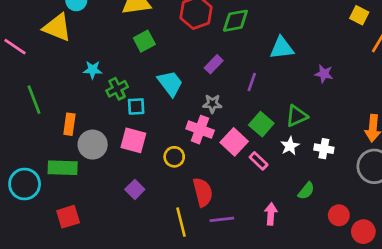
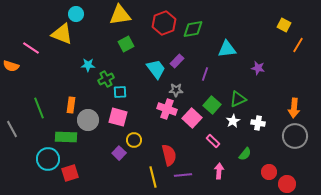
cyan trapezoid: (170, 83) -> (156, 69), moved
green line: (34, 100) -> (39, 108), moved
yellow circle: (174, 157) -> (134, 140), moved
pink rectangle: (259, 161) -> (213, 141), moved
cyan circle: (25, 184) -> (48, 159), moved

